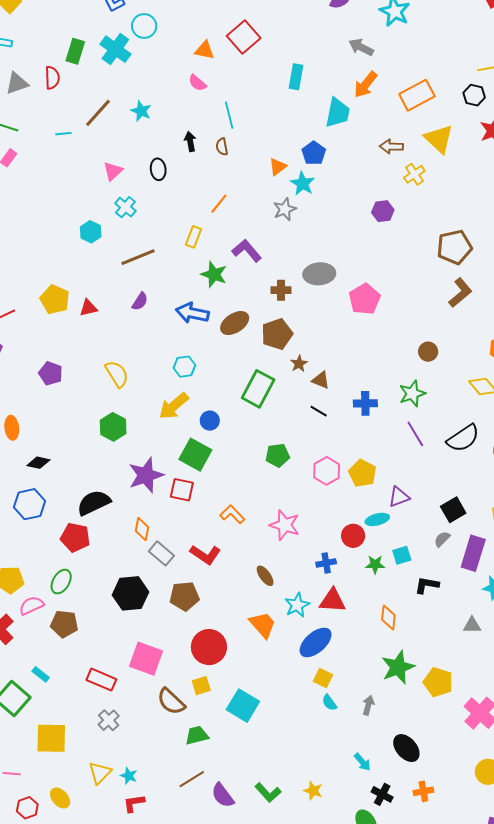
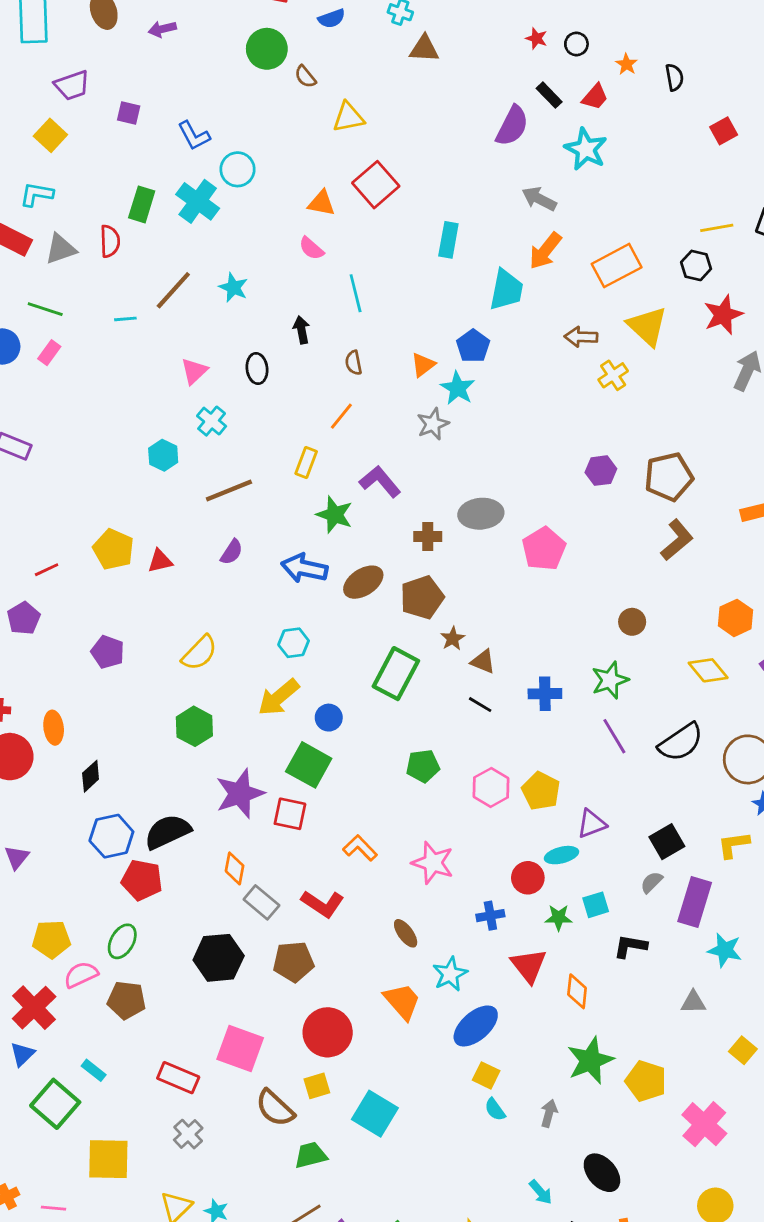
brown semicircle: (222, 147) -> (354, 363), moved
purple hexagon: (383, 211) -> (601, 471), moved
yellow semicircle: (117, 374) -> (200, 653), turned 76
black diamond: (38, 463) -> (91, 776), turned -55
blue hexagon: (29, 504) -> (111, 836), moved
red triangle: (333, 601) -> (529, 966), moved, turned 48

